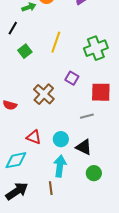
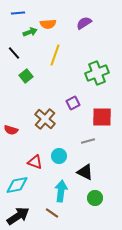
black line: (13, 28) -> (14, 53), turned -72
yellow line: (56, 42) -> (55, 55), moved
purple square: (72, 78) -> (73, 103), turned 32
cyan circle: (61, 139) -> (59, 156), moved
brown line: (51, 188) -> (52, 213), turned -48

